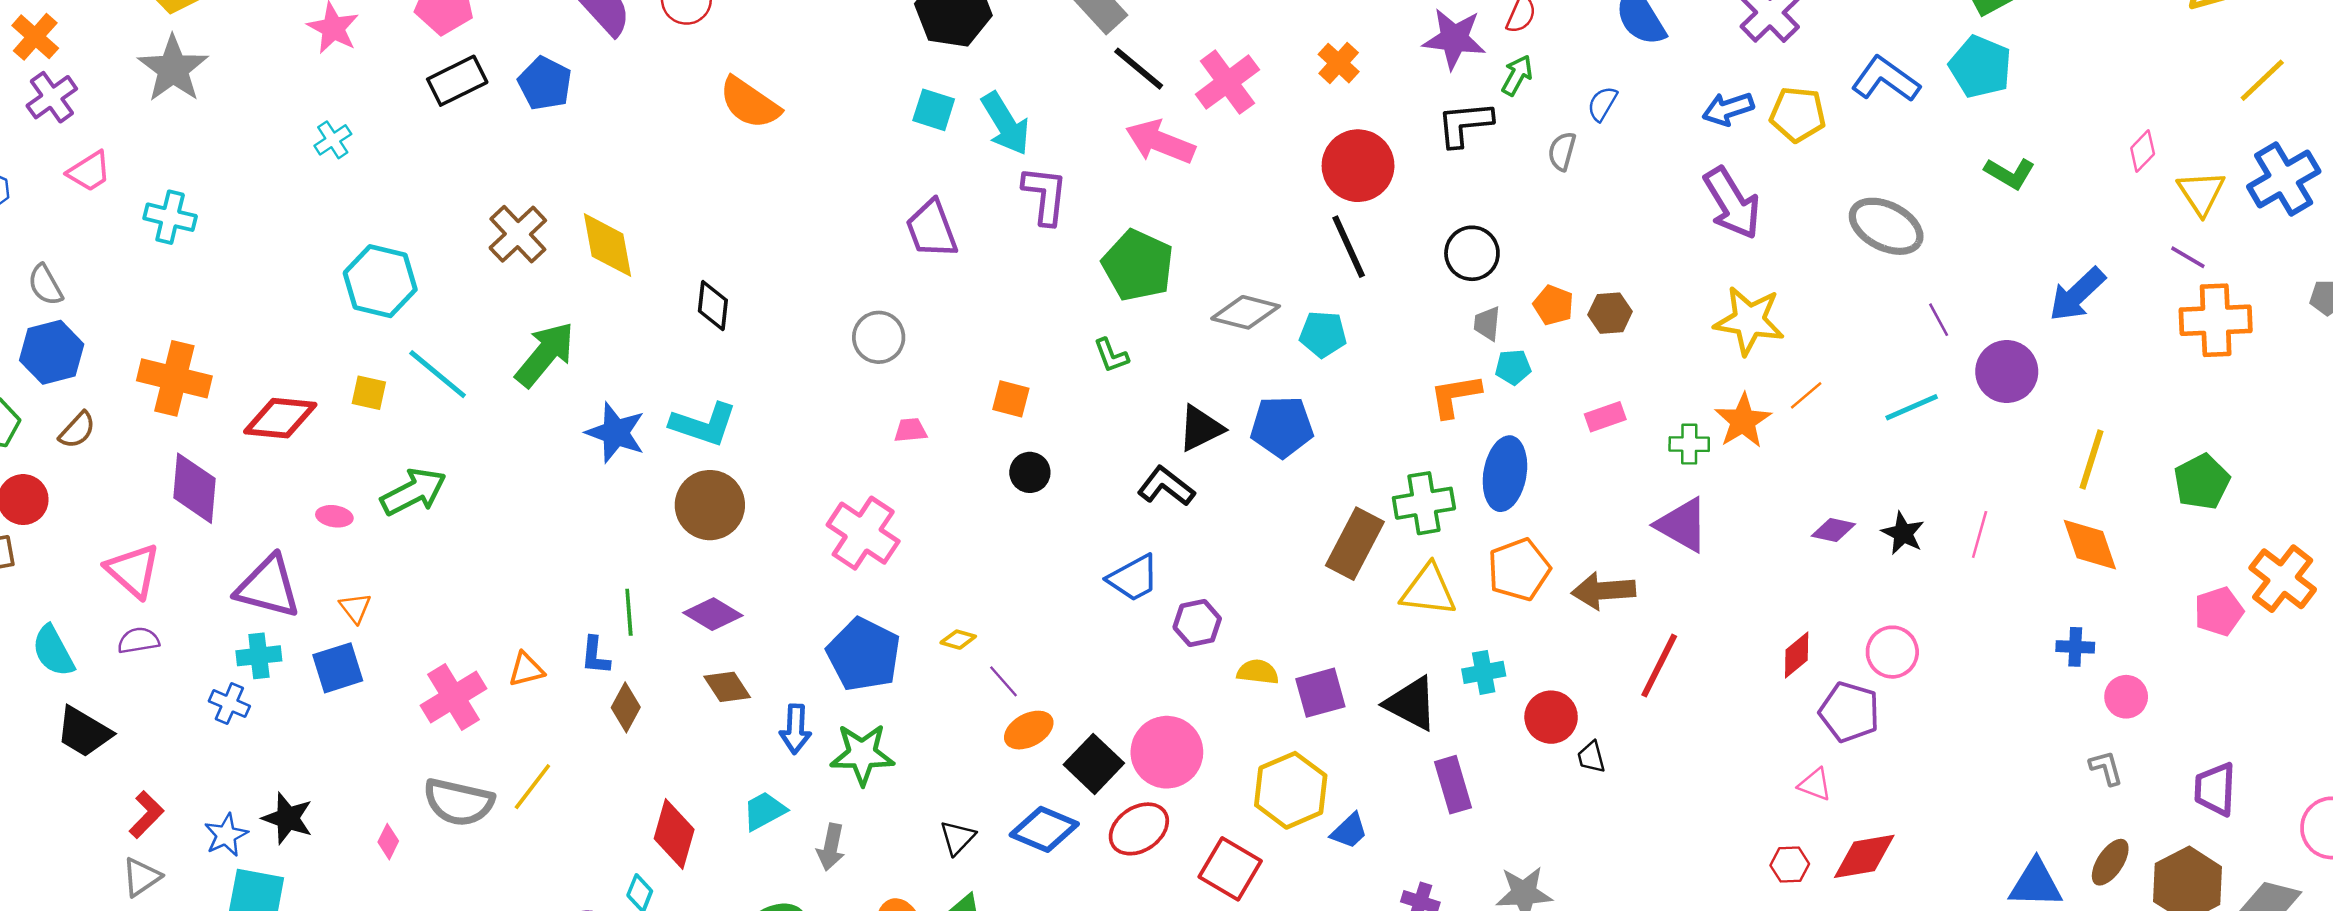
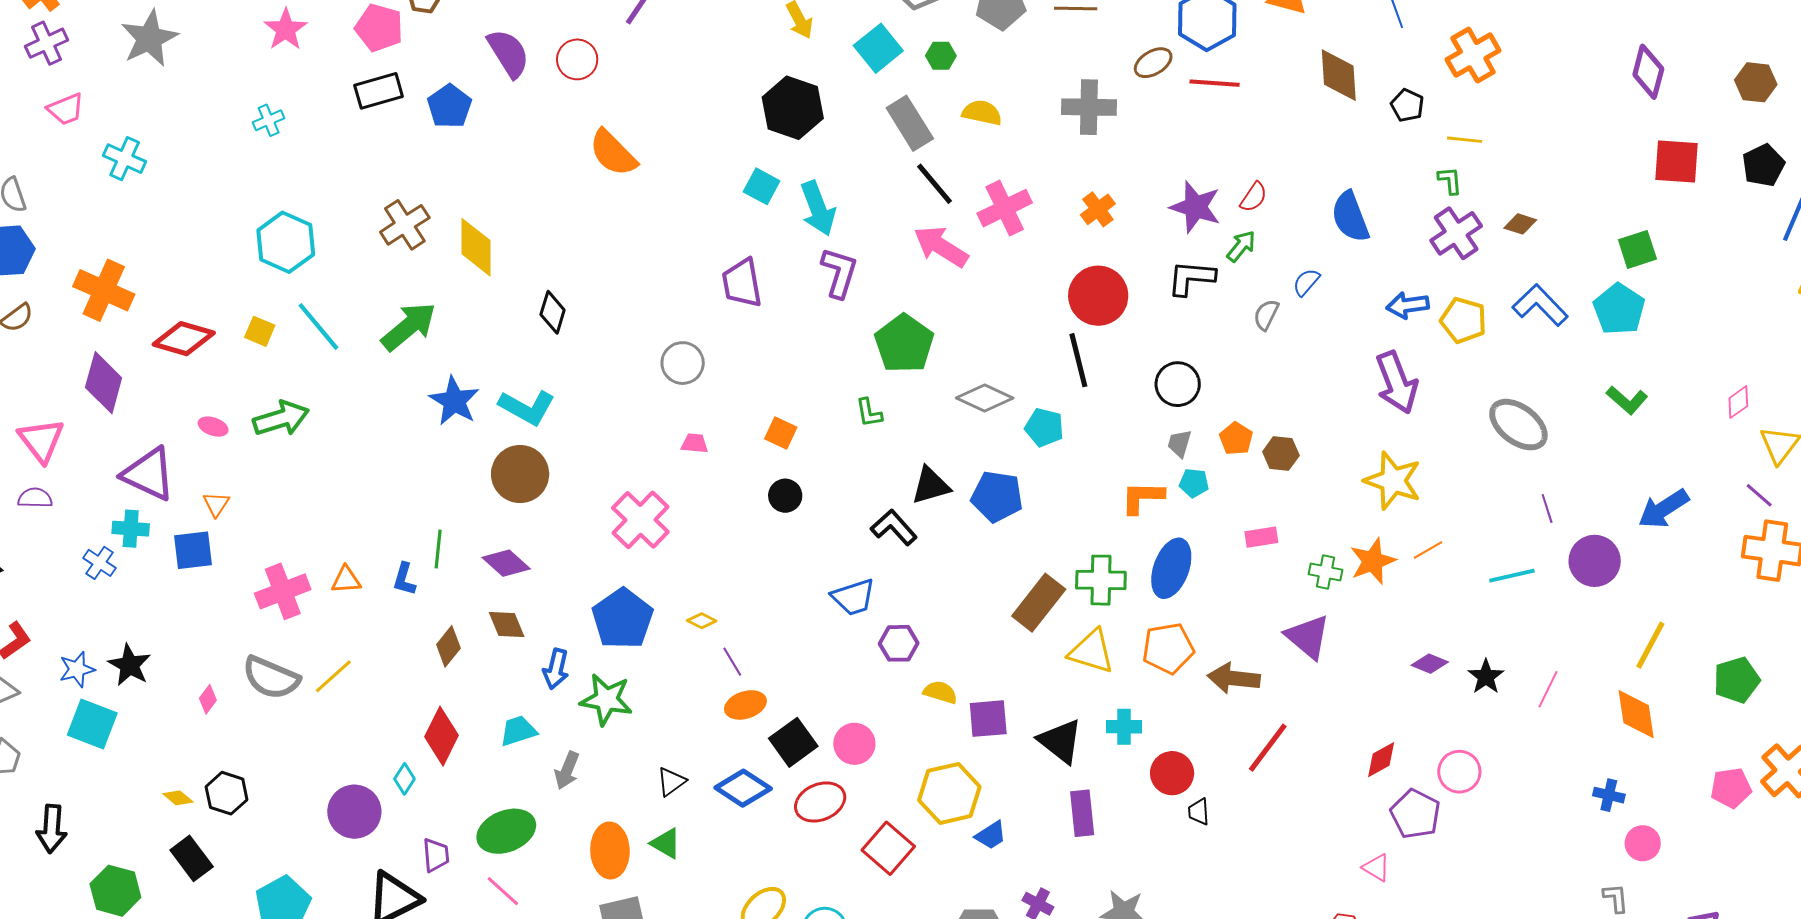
brown diamond: (626, 707) -> (448, 646), moved
pink circle: (1167, 752) -> (854, 744), size x0.7

